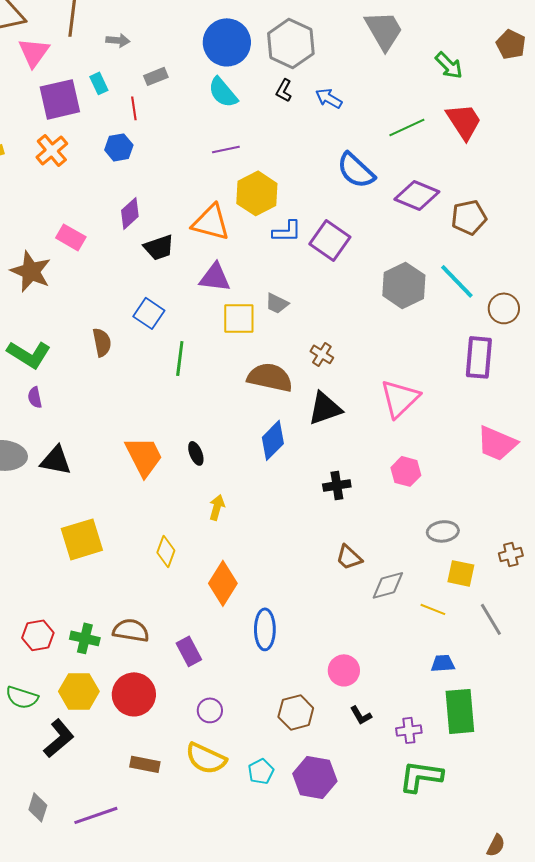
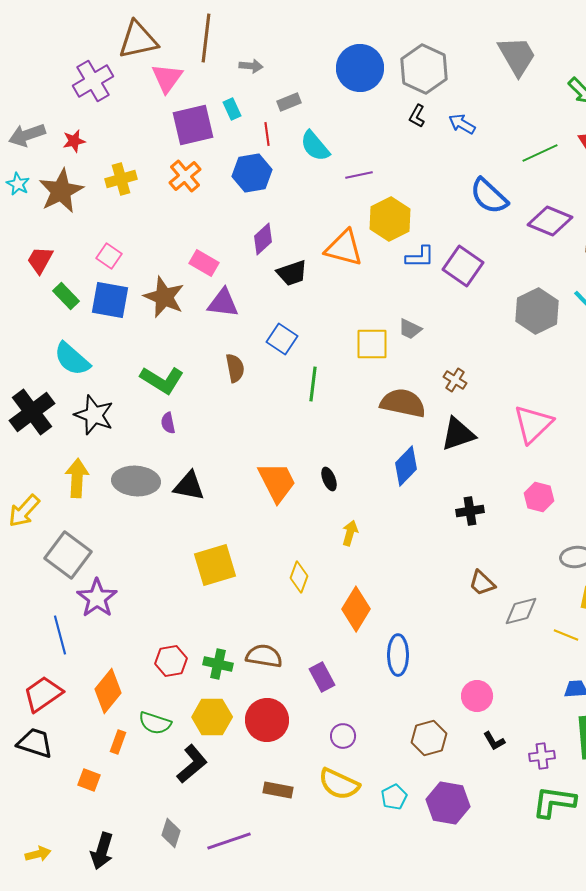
cyan semicircle: (223, 92) -> (315, 146), moved
blue hexagon: (119, 147) -> (252, 173), size x1.4
purple triangle: (215, 277) -> (223, 303), moved

